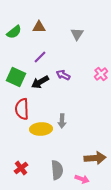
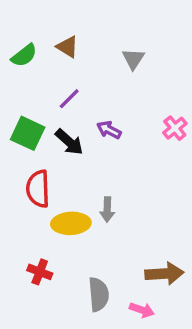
brown triangle: (39, 27) -> (67, 47), turned 32
black arrow: (40, 82) -> (69, 142), turned -108
red cross: (21, 168) -> (40, 272), moved, turned -32

